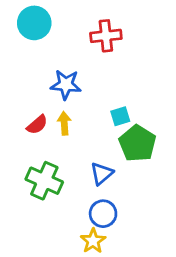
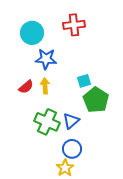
cyan circle: (34, 23) -> (32, 33), moved
green cross: (44, 181) -> (47, 122), moved

